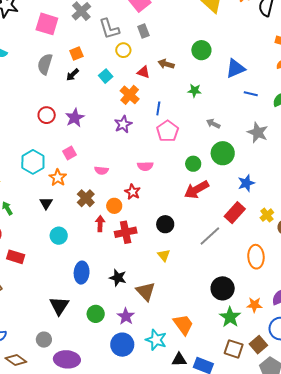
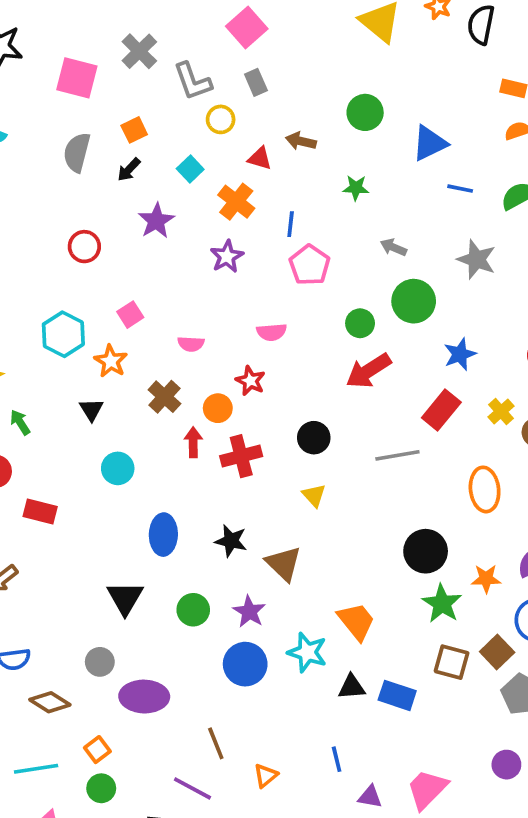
purple star: (75, 118) -> (156, 221), moved
gray line: (210, 236) -> (397, 455), turned 35

